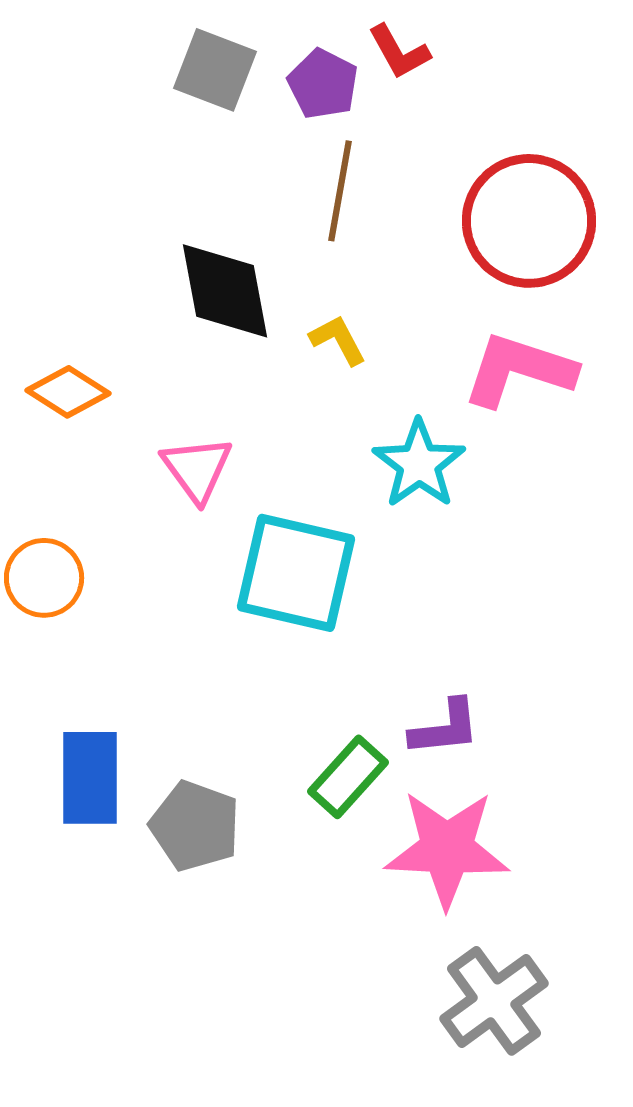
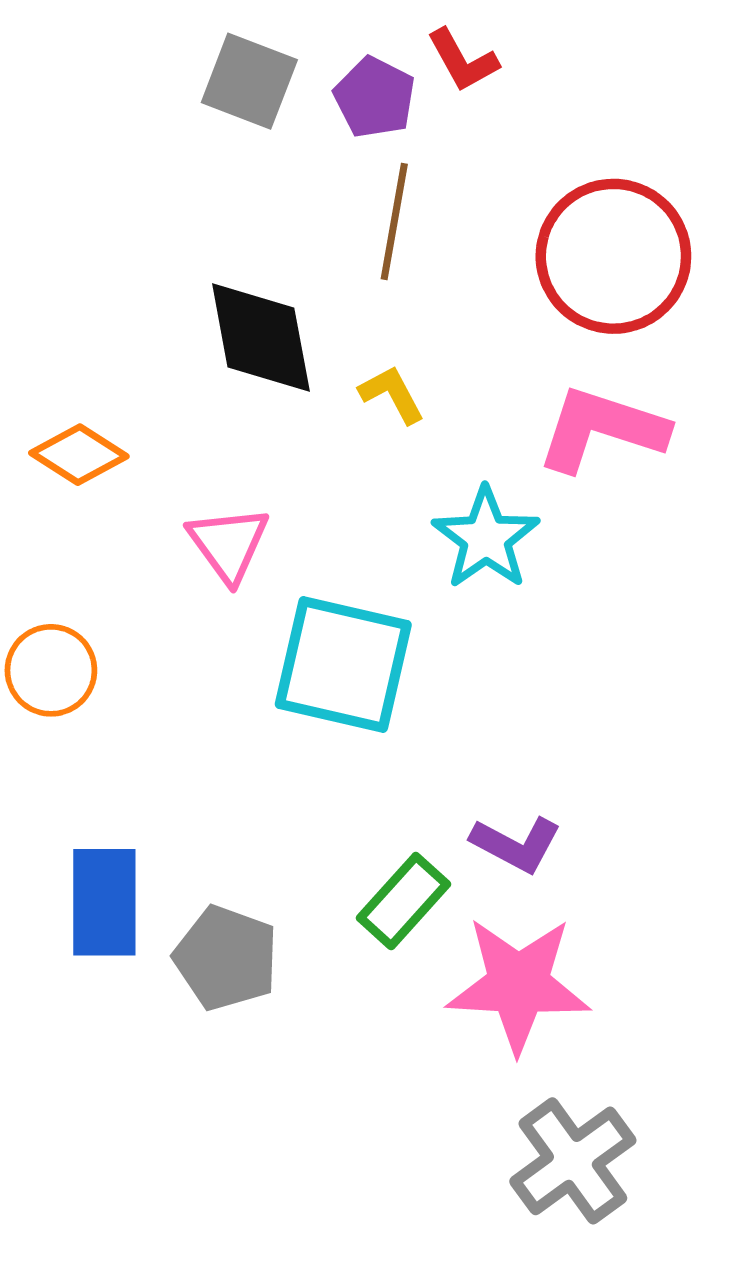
purple L-shape: (445, 728) -> (516, 844), turned 34

